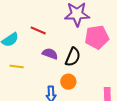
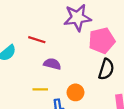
black semicircle: (73, 57) -> (106, 69), moved
yellow line: (17, 67) -> (40, 89), moved

